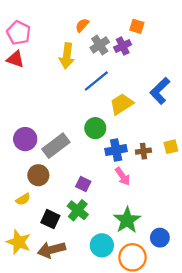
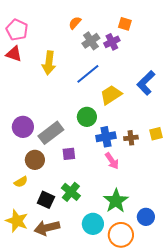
yellow arrow: (67, 56) -> (49, 63), moved
purple square: (83, 184) -> (69, 154), moved, turned -32

